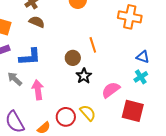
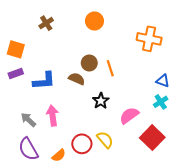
brown semicircle: (37, 22) -> (77, 79), moved
brown circle: (73, 58) -> (89, 63), moved
gray arrow: (15, 79) -> (28, 120), moved
red square: (133, 111) -> (152, 138), turned 30

